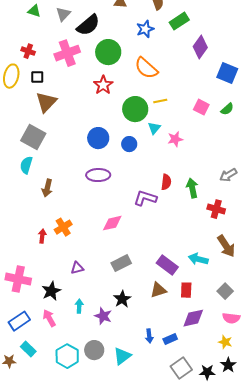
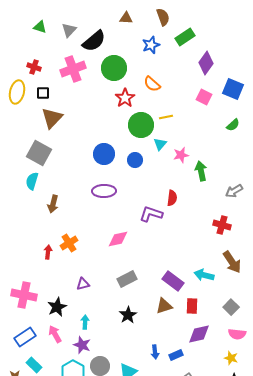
orange semicircle: (146, 68) -> (152, 84), size x0.7
red star: (103, 85) -> (125, 98), moved
pink square: (201, 107) -> (204, 97), moved
green arrow: (192, 188) -> (201, 171), moved
purple star: (103, 316) -> (82, 345), moved

